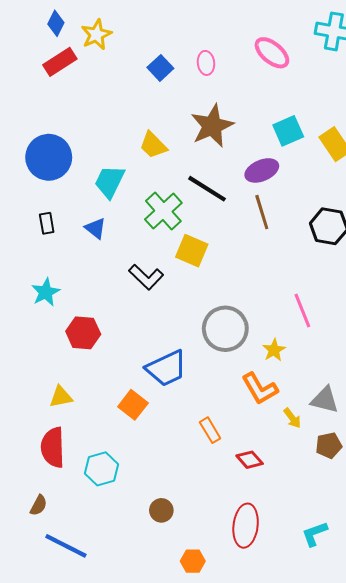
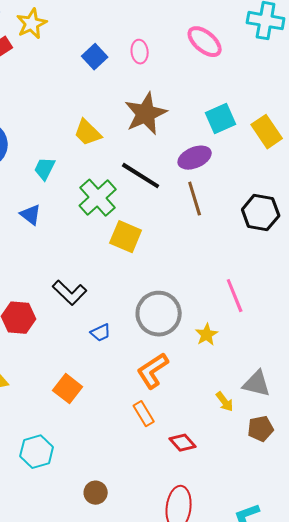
cyan trapezoid: (110, 182) -> (45, 169), size x0.7
black L-shape: (146, 277) -> (70, 293), moved
blue trapezoid: (166, 368) -> (101, 333), moved, size x0.5
orange L-shape: (260, 389) -> (153, 371), moved, turned 87

